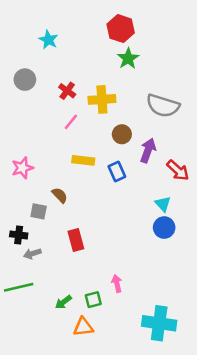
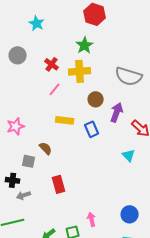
green star: (128, 58) -> (85, 45), moved
blue circle: (164, 228) -> (130, 214), moved

